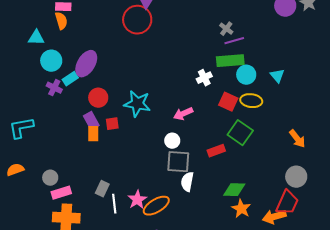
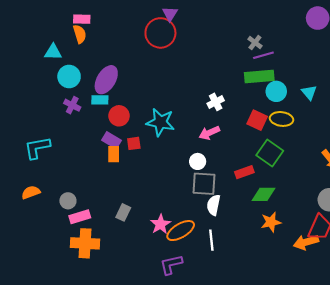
white cross: (204, 78) -> (216, 102), moved
cyan rectangle: (70, 79) -> (100, 100), moved, turned 35
purple rectangle: (91, 121) -> (112, 140), turned -30
green diamond: (234, 190) -> (263, 194), moved
white line: (114, 204) -> (211, 240), moved
orange star: (241, 209) -> (271, 222), moved, turned 30

